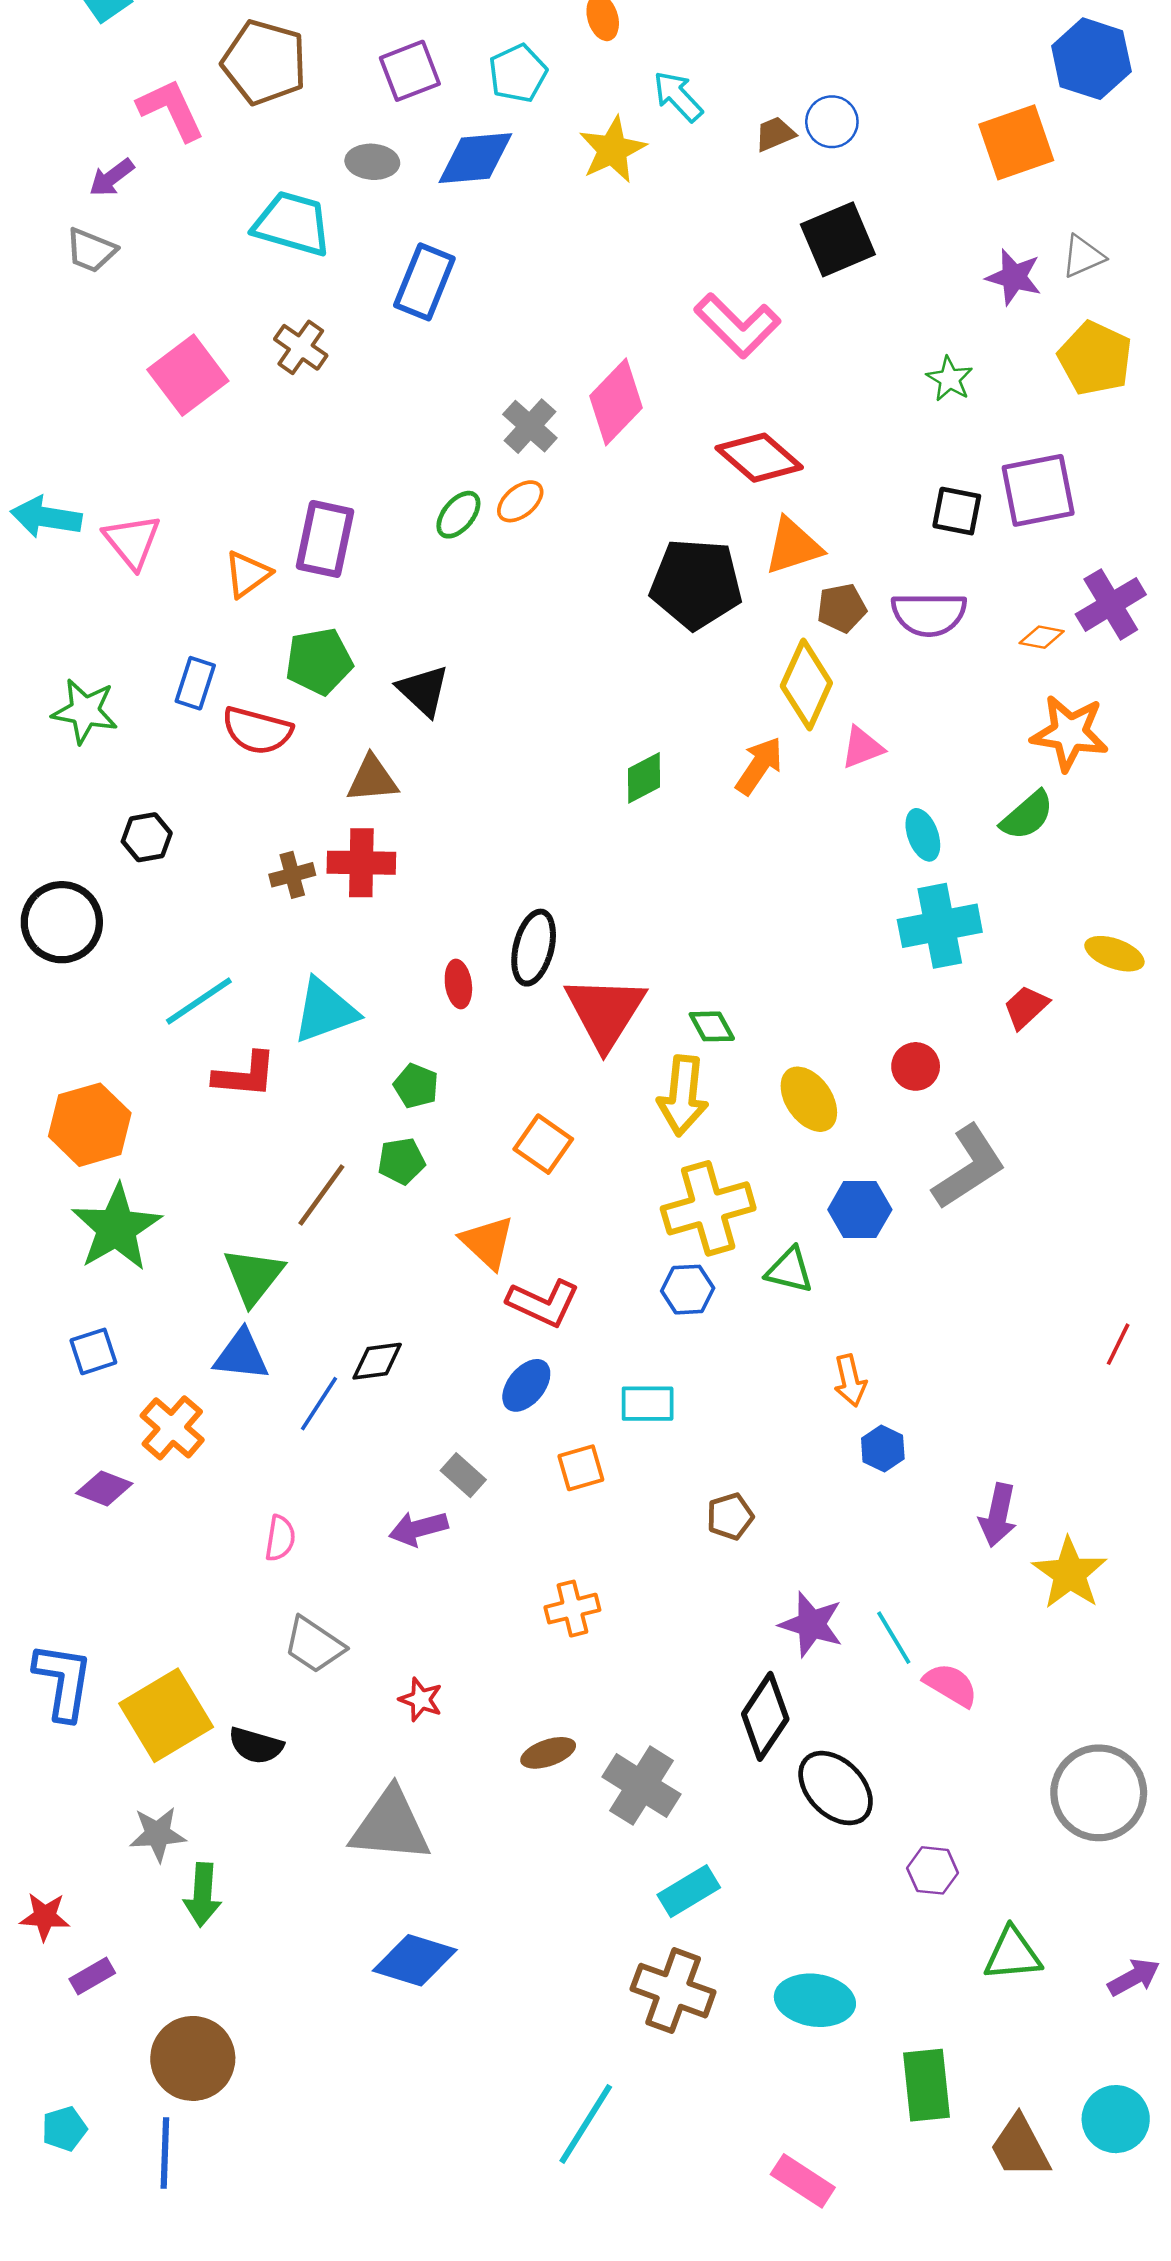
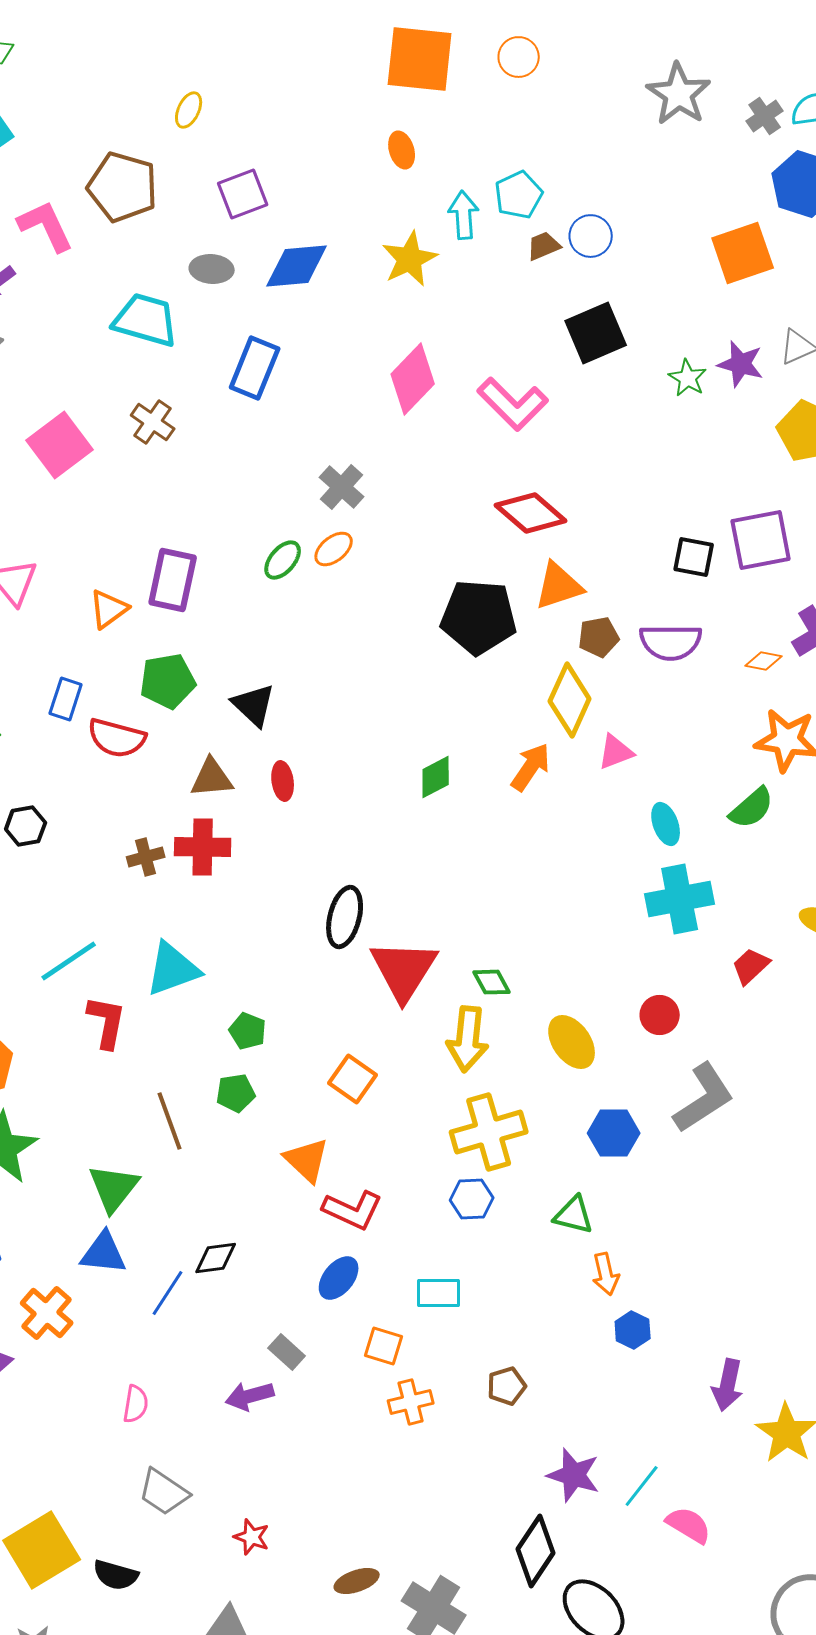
cyan pentagon: (518, 73) -> (519, 195), moved
cyan arrow: (678, 96) -> (464, 215), turned 39
green star: (950, 379) -> (688, 378), moved
pink diamond: (616, 402) -> (413, 379), moved
red ellipse: (458, 984) -> (283, 781), moved
red L-shape: (245, 1075) -> (107, 1022), turned -84
brown line: (321, 1195) -> (170, 1121), turned -56
green triangle: (789, 1270) -> (574, 1215), moved
orange square: (581, 1468) -> (384, 1346), turned 33
orange cross: (572, 1609) -> (411, 1402), moved
cyan line: (894, 1638) -> (642, 1486), turned 69

